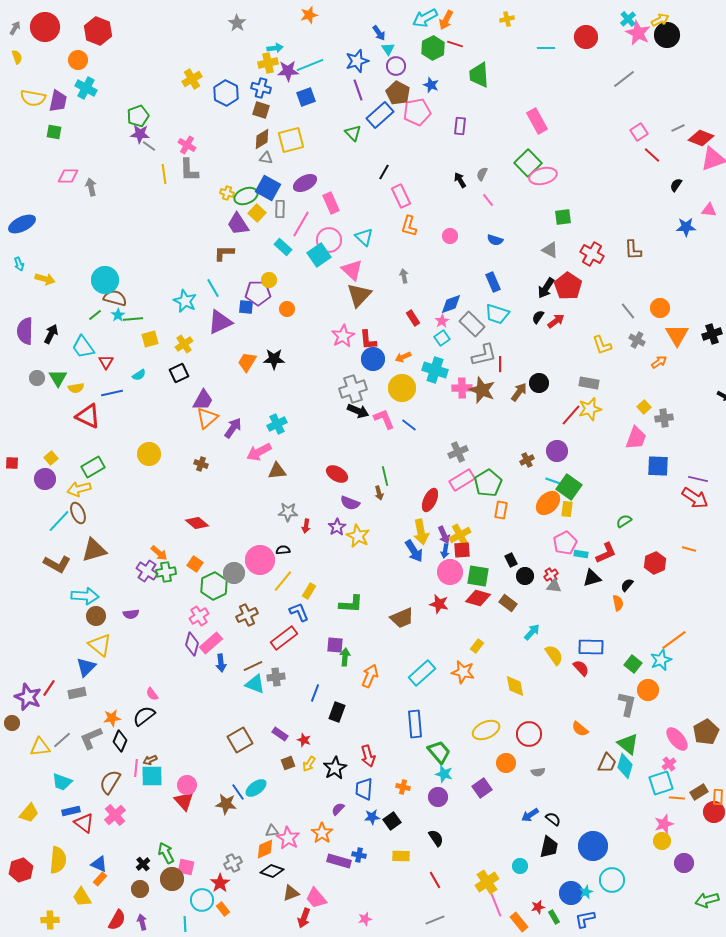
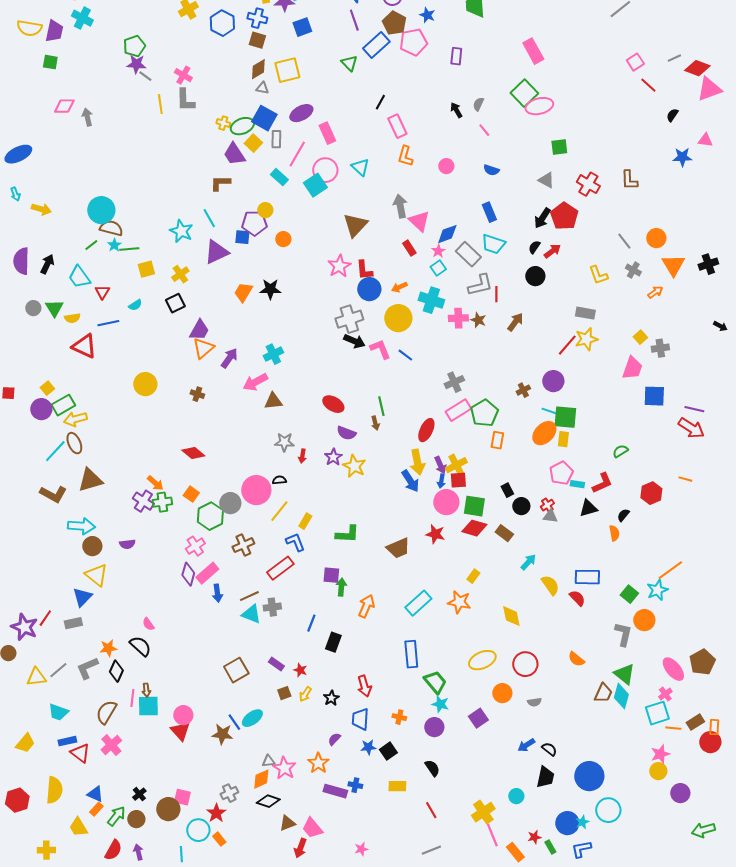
pink triangle: (352, 270) -> (419, 221), moved
gray arrow: (404, 276) -> (400, 206), size x1.6
black circle: (539, 383) -> (535, 276), moved
brown star: (482, 390) -> (478, 320), size x0.6
green rectangle: (93, 467) -> (63, 405), moved
green square: (569, 487) -> (565, 417), turned -30
black semicircle: (144, 716) -> (140, 646), turned 80
brown arrow: (150, 760) -> (146, 690), turned -72
black star: (335, 768) -> (331, 698), size x0.7
green arrow: (166, 853) -> (116, 816), moved, turned 65

